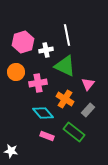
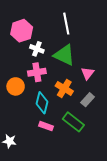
white cross: (46, 50) -> (37, 49), moved, turned 32
orange circle: (16, 72) -> (16, 86), moved
cyan diamond: (43, 113) -> (42, 103), turned 55

